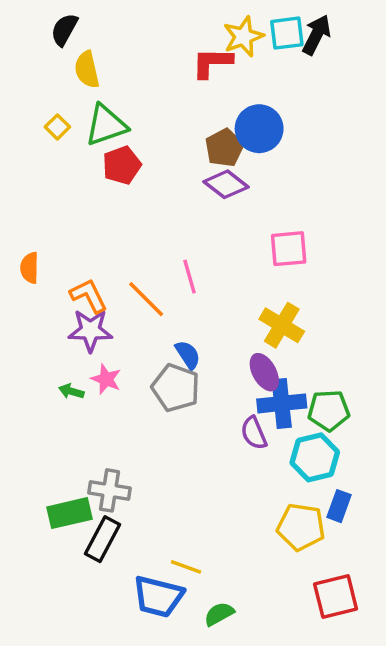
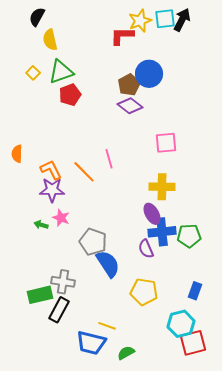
yellow cross: (282, 325) -> (162, 187), turned -30
blue semicircle: (188, 355) -> (108, 264), moved, size x1.6
gray pentagon: (176, 388) -> (93, 242), moved
cyan hexagon: (315, 457) -> (181, 324), moved
yellow pentagon: (301, 527) -> (144, 292), moved

